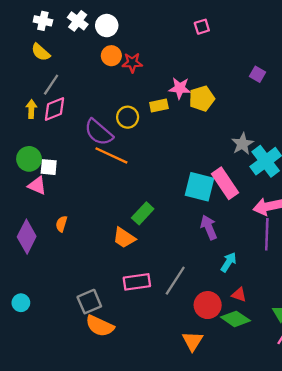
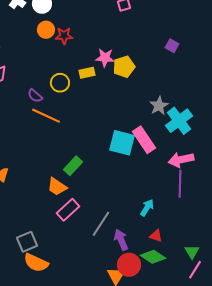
purple semicircle: (99, 132) -> (35, 96), size x0.6
purple arrow: (209, 227) -> (121, 240), moved
pink rectangle: (137, 282) -> (68, 210), moved, turned -35
red circle: (208, 305) -> (129, 265), moved

